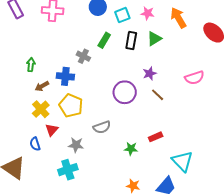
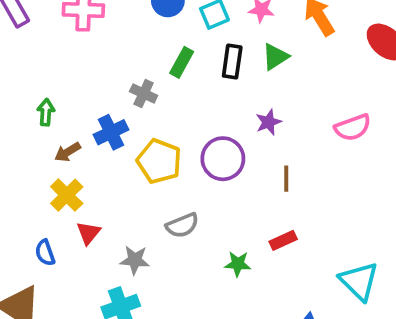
blue cross: (65, 76) -> (111, 132), turned -30
brown line: (158, 95) -> (286, 179), moved, turned 48
yellow pentagon: (71, 106) -> (159, 161), moved
blue semicircle: (35, 144) -> (45, 253), moved
cyan triangle: (182, 161) -> (359, 281), moved

